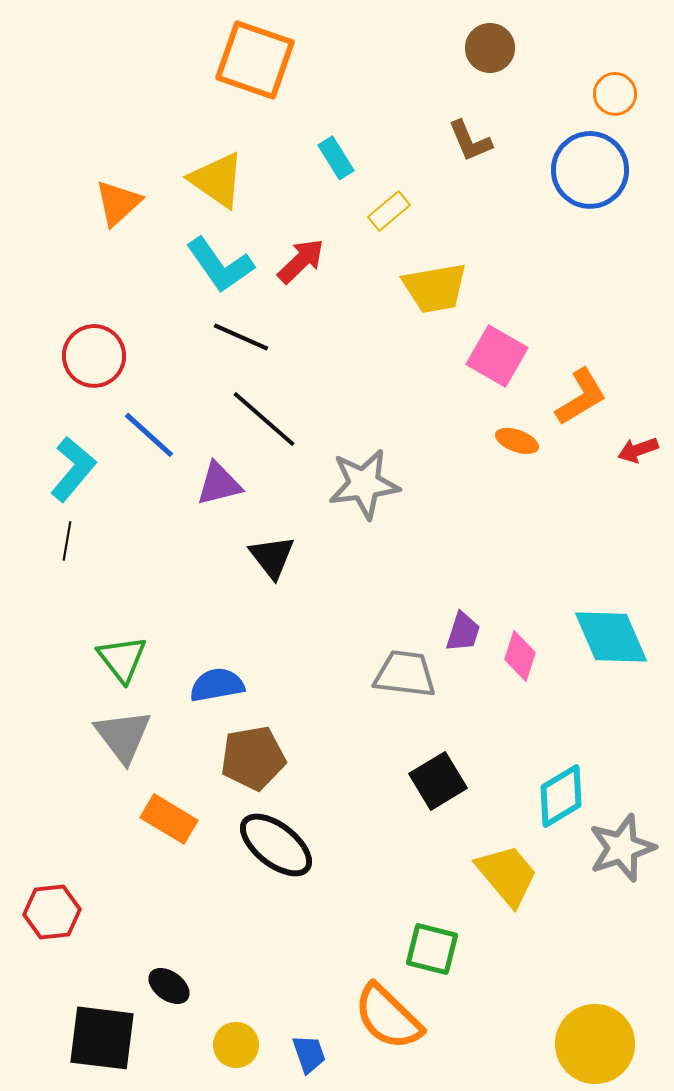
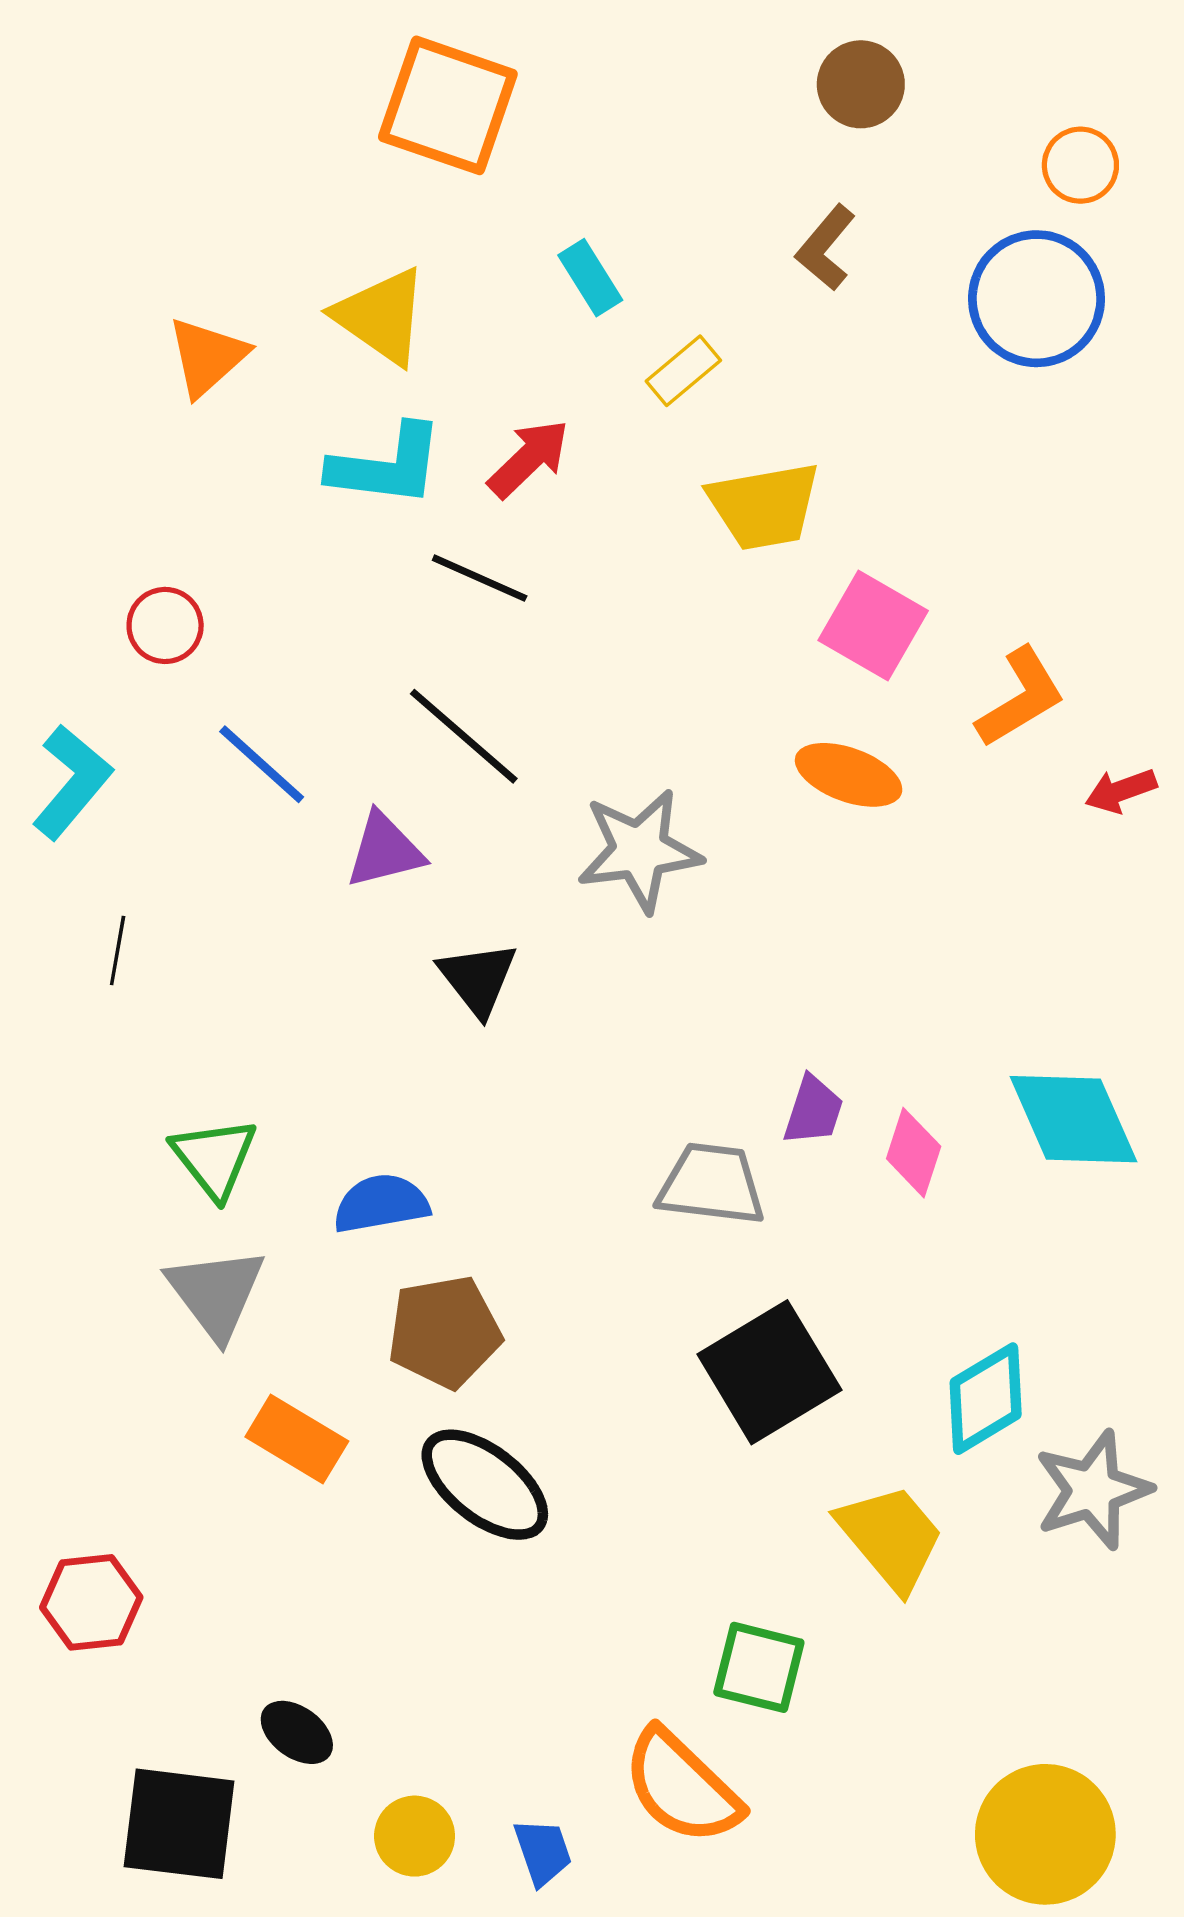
brown L-shape: (470, 141) -> (826, 248), turned 63
cyan L-shape: (220, 265) -> (386, 466), turned -48
black line: (241, 337) -> (480, 578), moved
red circle: (94, 356) -> (165, 625), size x0.7
orange ellipse: (517, 441) -> (849, 775), moved, size x1.4
cyan L-shape: (73, 469) -> (72, 782), moved
black square: (438, 781) -> (769, 1372), size x1.4

